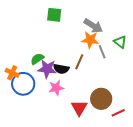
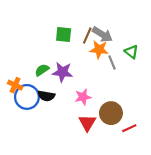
green square: (54, 15) -> (64, 34), moved
brown line: (79, 62) -> (87, 36), moved
purple star: (47, 69) -> (62, 72), moved
black semicircle: (61, 69) -> (46, 96), moved
pink star: (56, 88) -> (83, 97), moved

